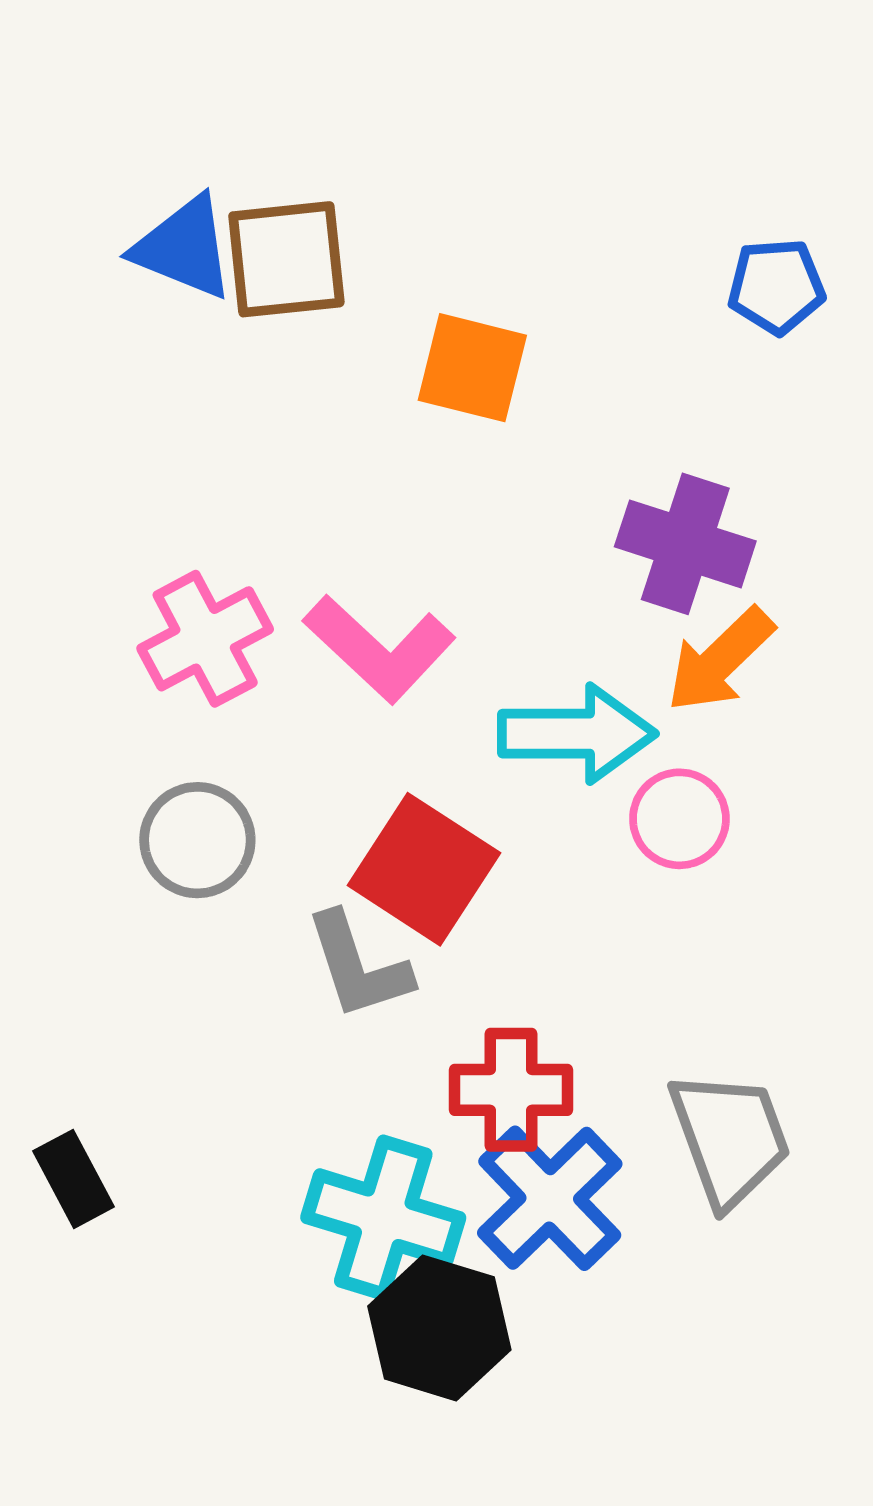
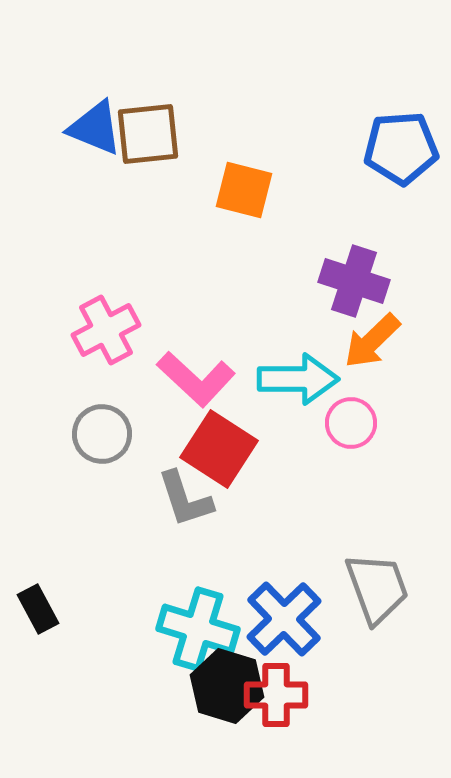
blue pentagon: (776, 286) -> (401, 148), size x1.5
pink L-shape: (379, 648) -> (196, 379), moved
red cross: (511, 1090) -> (276, 695), moved

